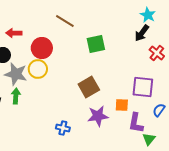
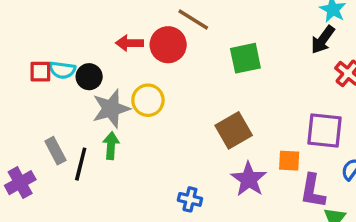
red arrow: (14, 33) -> (129, 43), moved
red circle: (42, 48) -> (168, 45), moved
gray star: (16, 74) -> (111, 109), turned -30
purple star: (98, 116) -> (249, 179), turned -30

